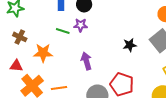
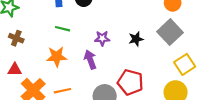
purple star: (81, 25) -> (102, 38), moved
orange star: (43, 53) -> (57, 57), moved

